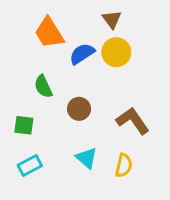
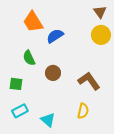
brown triangle: (112, 19) -> (100, 12), moved
yellow circle: (116, 52) -> (101, 35), moved
cyan triangle: (86, 158) -> (48, 120), moved

